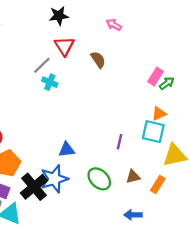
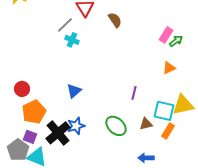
cyan square: (153, 132) -> (164, 111), moved
blue triangle: (67, 150) -> (74, 91), moved, turned -35
blue star: (54, 179) -> (76, 126), size x0.7

